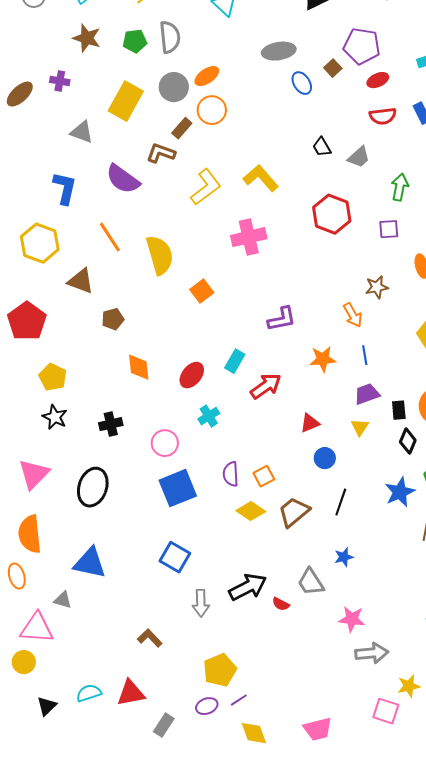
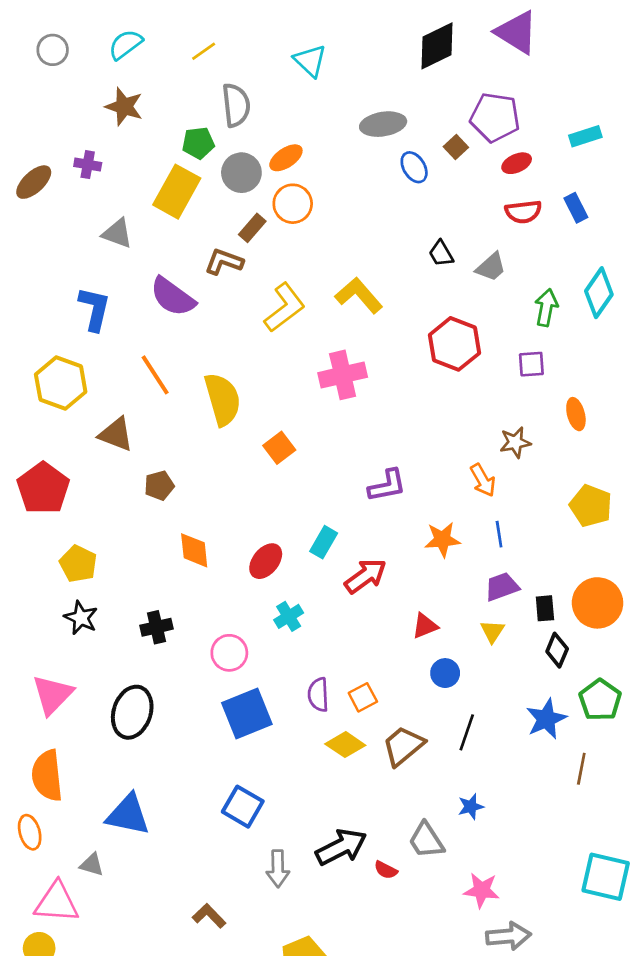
green pentagon: (135, 41) -> (198, 143), moved

